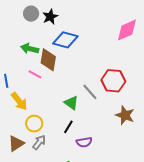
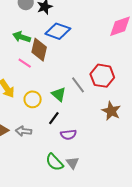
yellow circle: (34, 124) -> (33, 99), moved
gray arrow: (39, 142) -> (23, 131), turned -126

